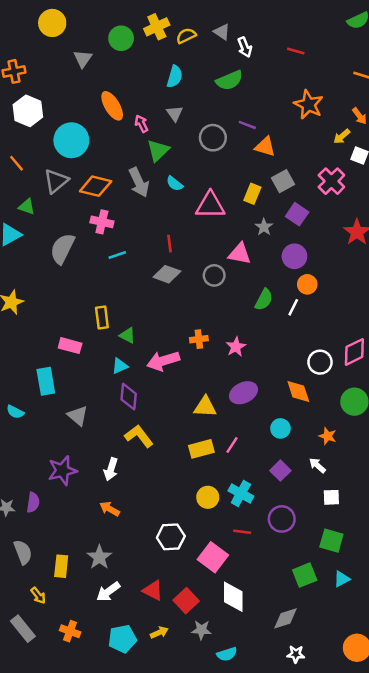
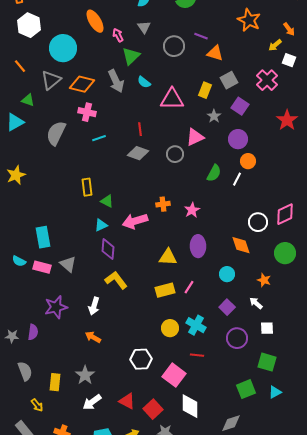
pink triangle: (240, 254) -> (195, 137), turned -36
pink rectangle: (70, 346) -> (42, 267), moved
purple ellipse: (243, 393) -> (198, 246), turned -65
purple circle: (282, 519) -> (237, 338), moved

